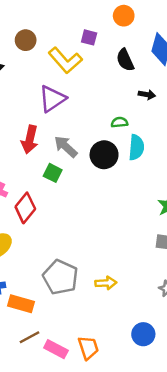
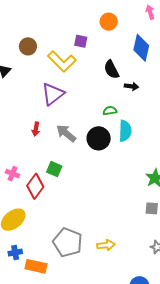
black semicircle: (125, 60) -> (111, 70), moved
red arrow: (30, 140) -> (36, 129), size x0.6
green square: (53, 173) -> (54, 169), moved

